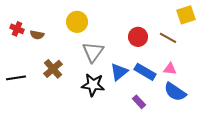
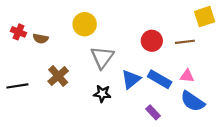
brown line: (168, 38) -> (185, 42), turned -36
black star: (93, 85) -> (102, 94), size x0.7

